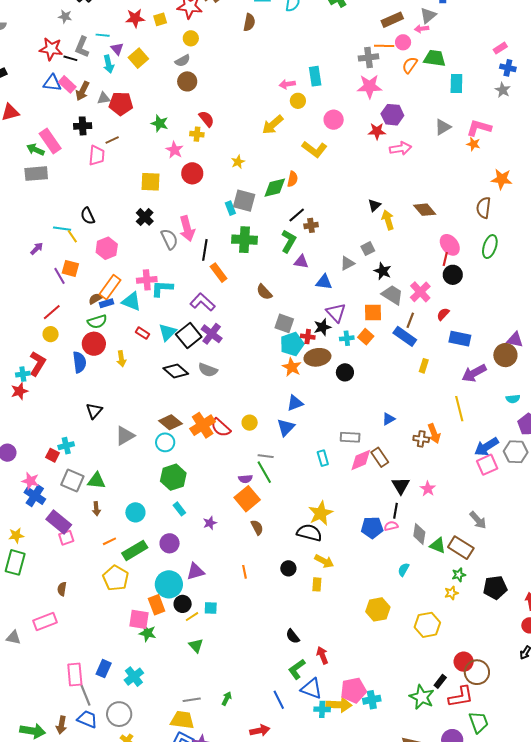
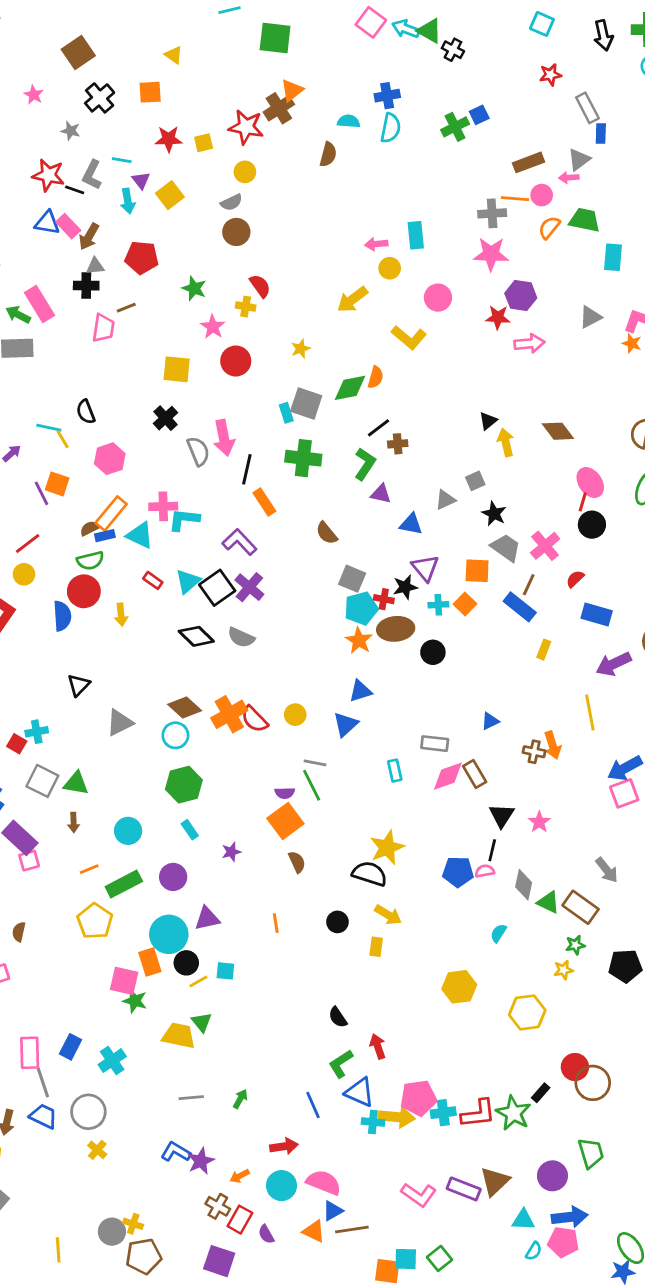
gray triangle: (104, 98) -> (95, 266), moved
red L-shape: (461, 697) -> (478, 1114), moved
yellow trapezoid: (182, 720) -> (179, 1036), moved

